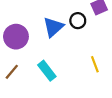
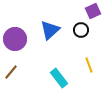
black circle: (78, 21) -> (81, 30), moved
cyan rectangle: (47, 71) -> (59, 78), moved

